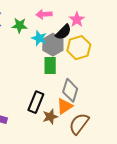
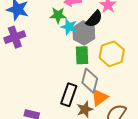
green star: (20, 25) -> (58, 15), moved
yellow hexagon: (79, 48) -> (112, 54), moved
gray diamond: (70, 90) -> (90, 81), moved

